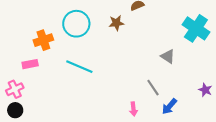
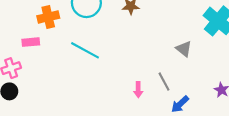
pink arrow: (133, 109) -> (138, 90), moved

